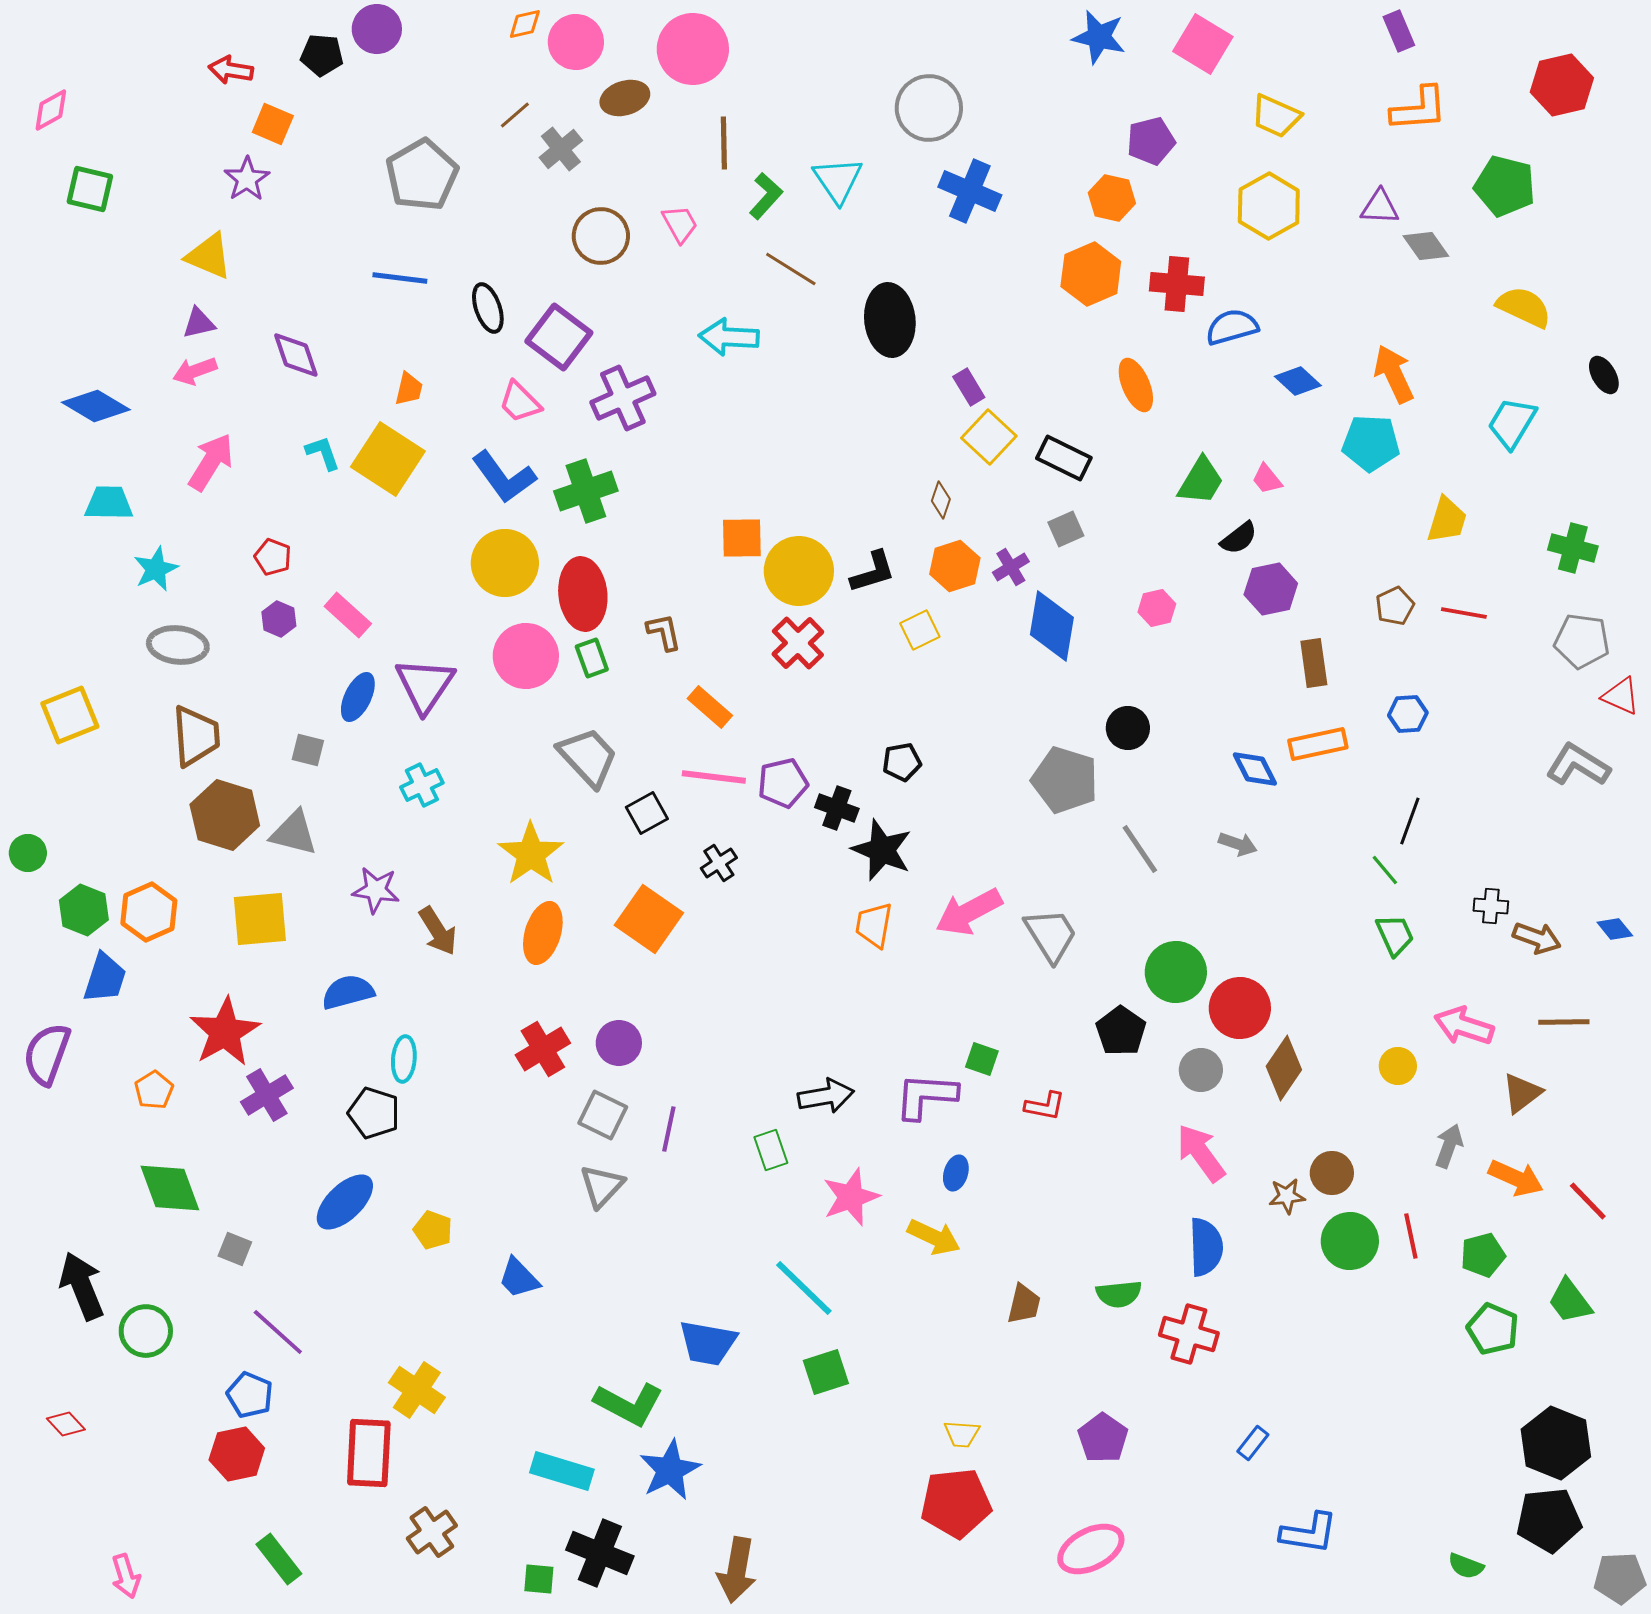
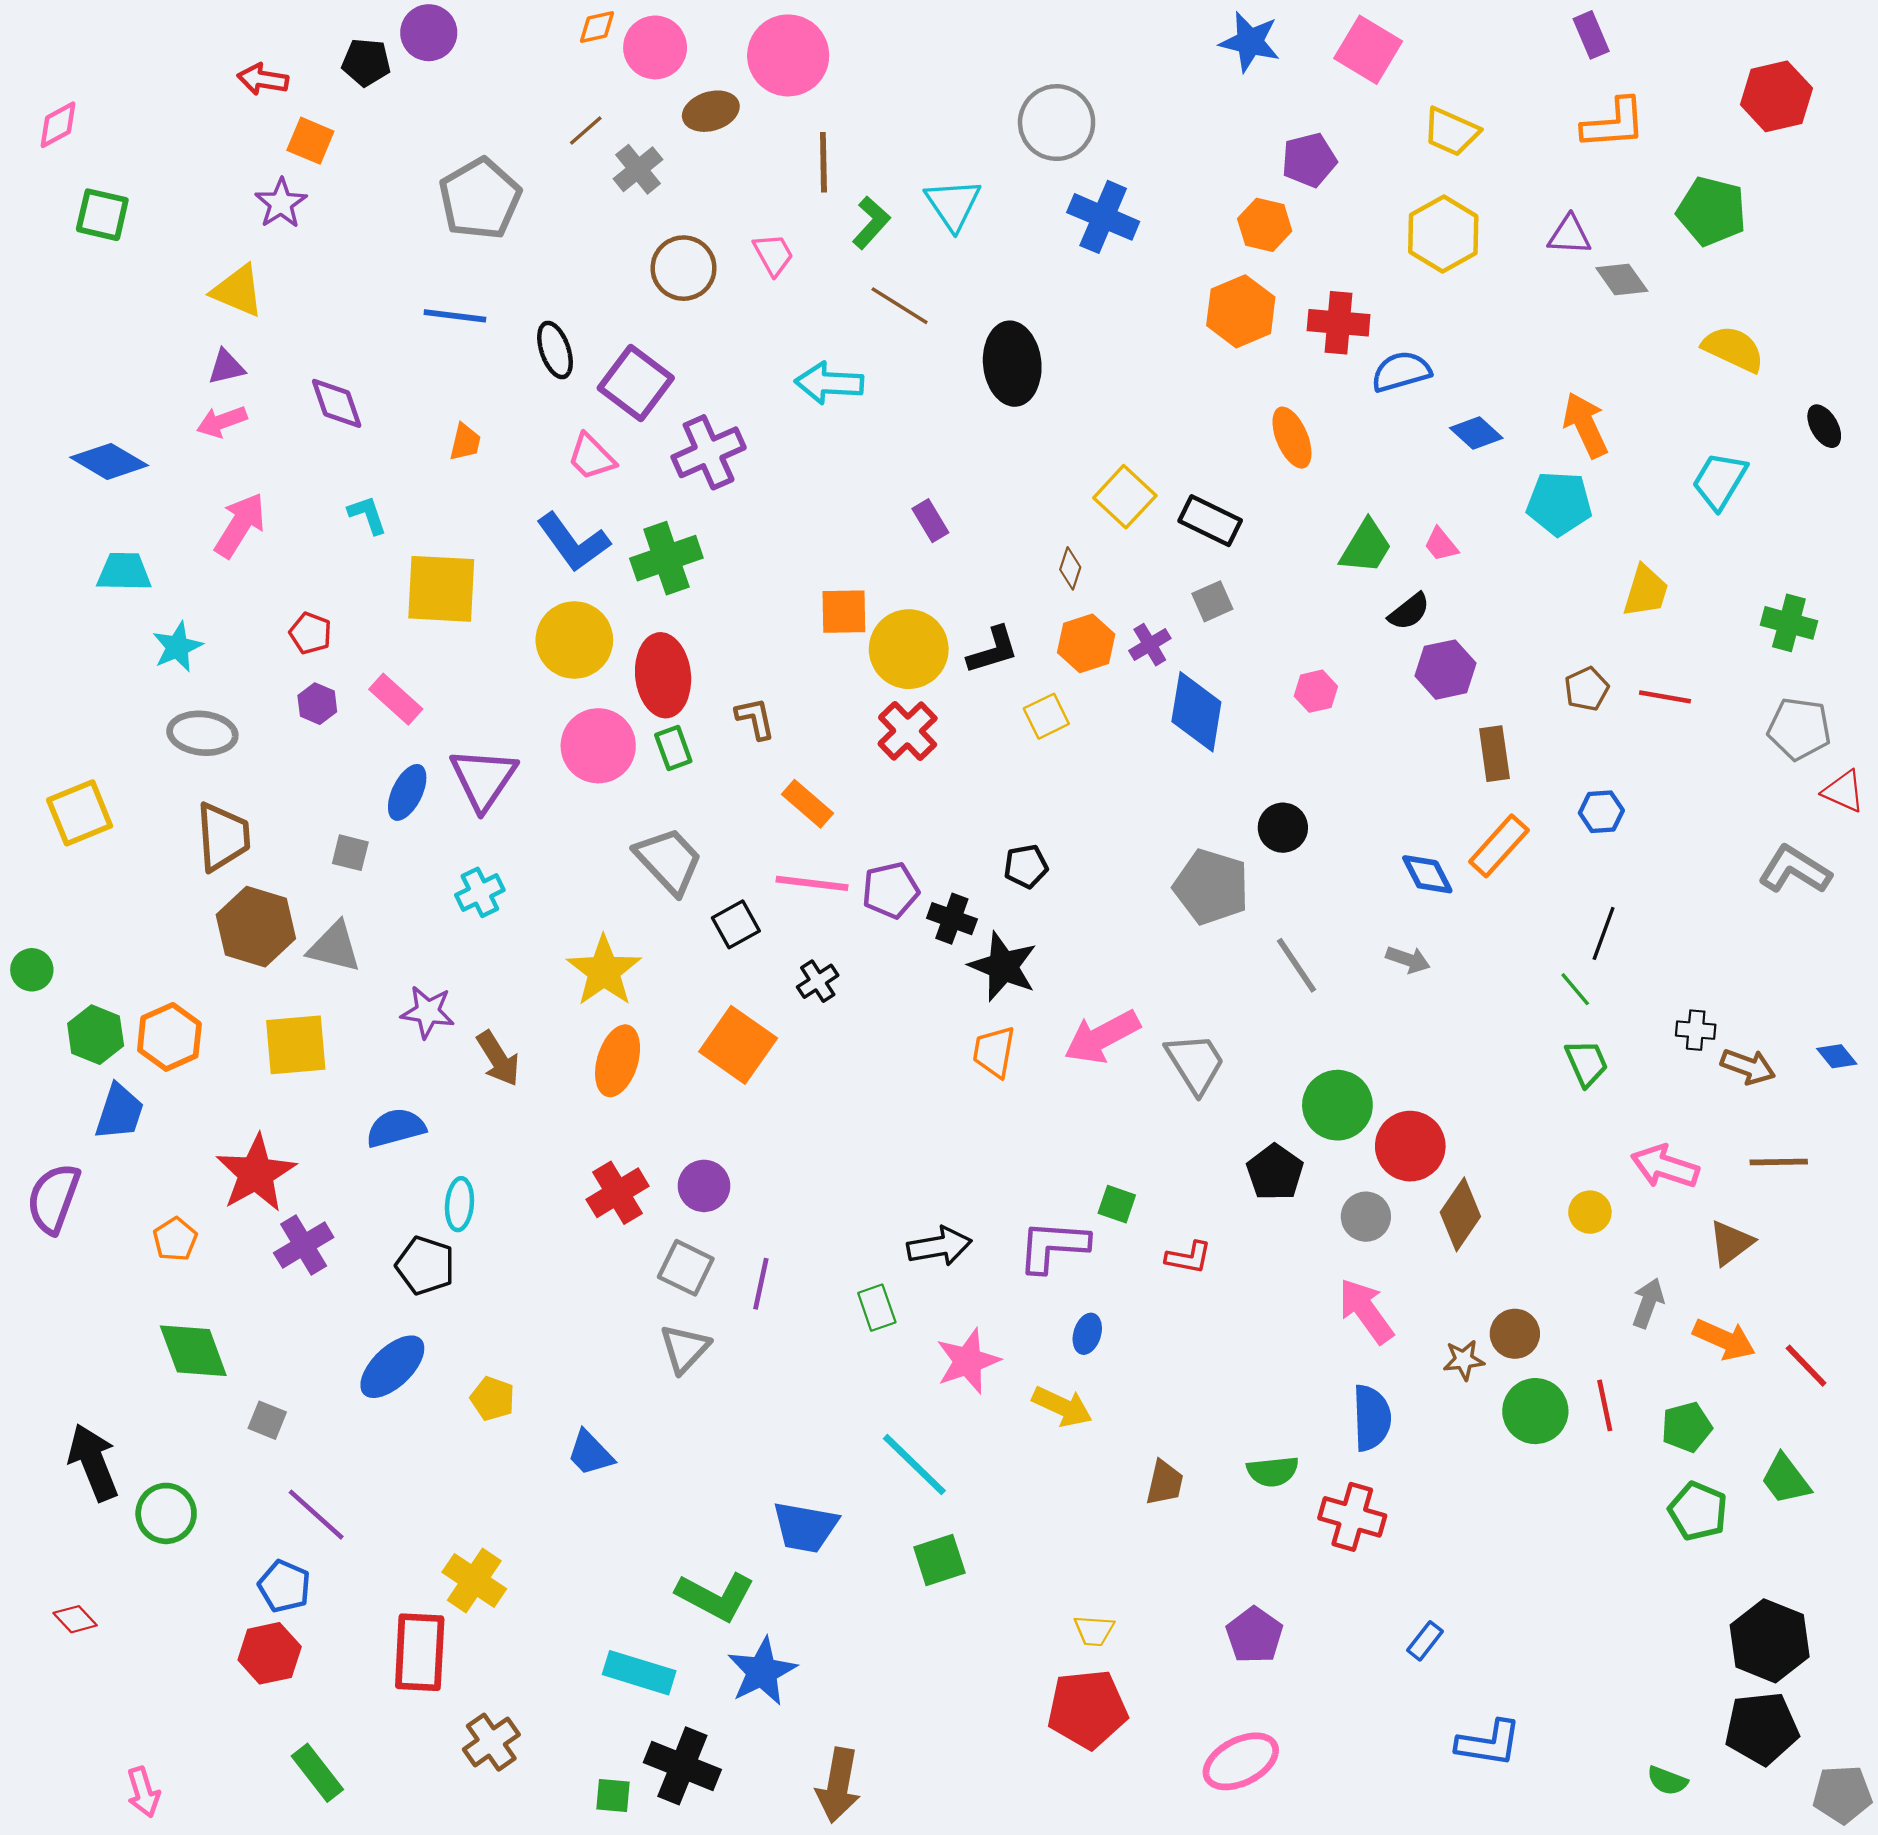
purple rectangle: (969, 387) -> (930, 521), moved
yellow square: (388, 459) -> (441, 589), moved, turned -30
orange rectangle: (1318, 744) -> (1499, 846), turned -36

